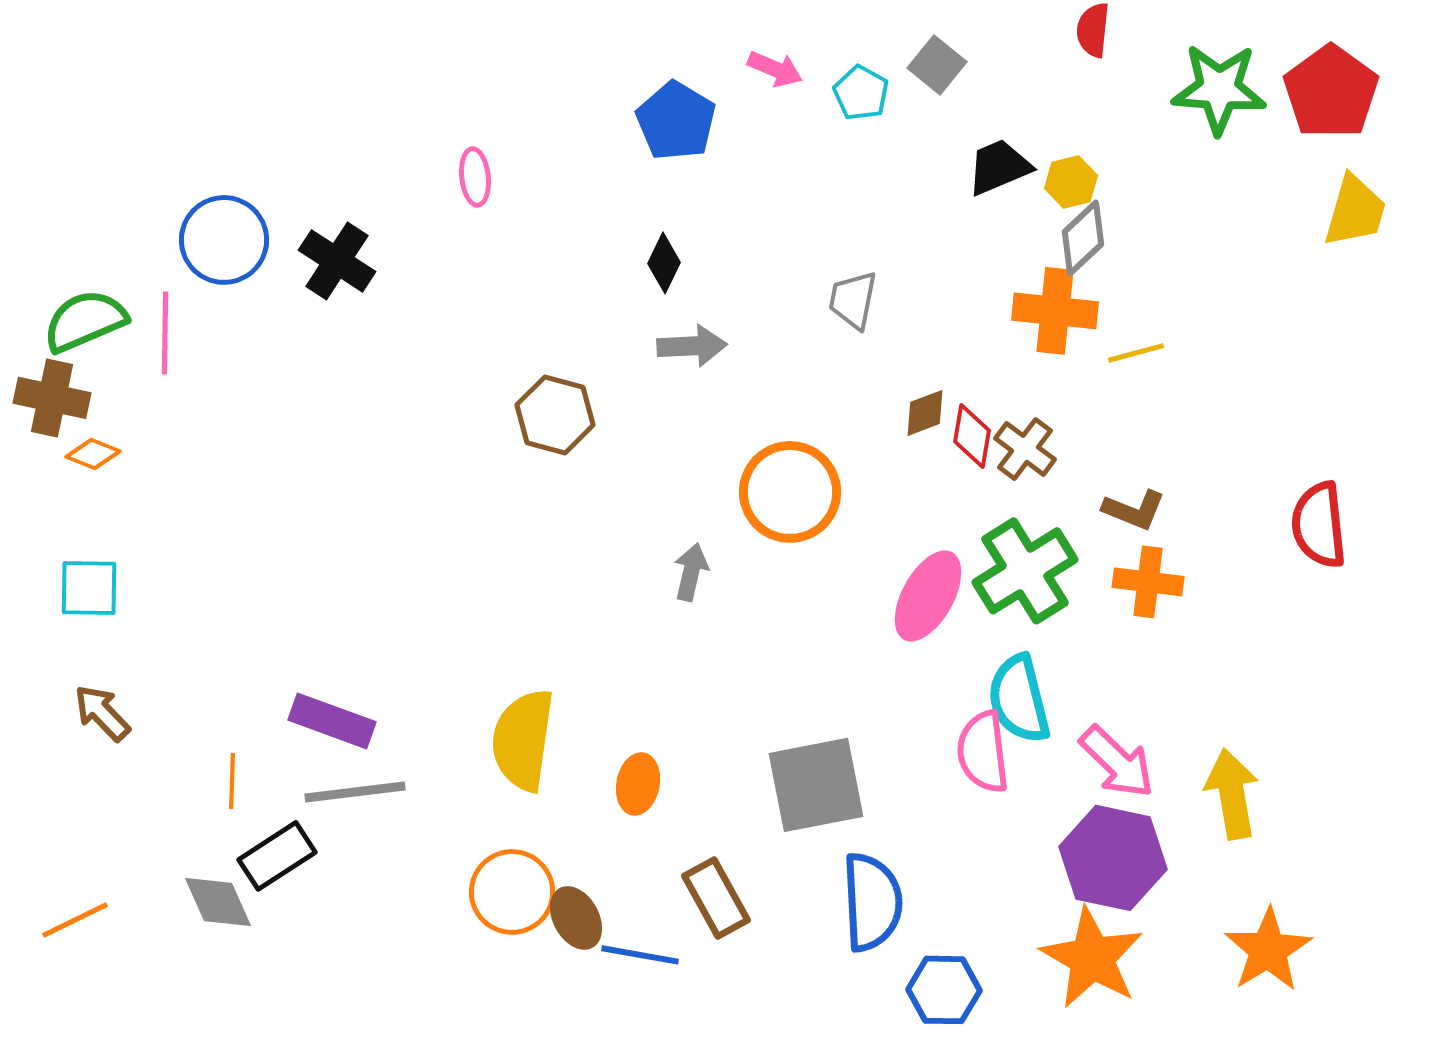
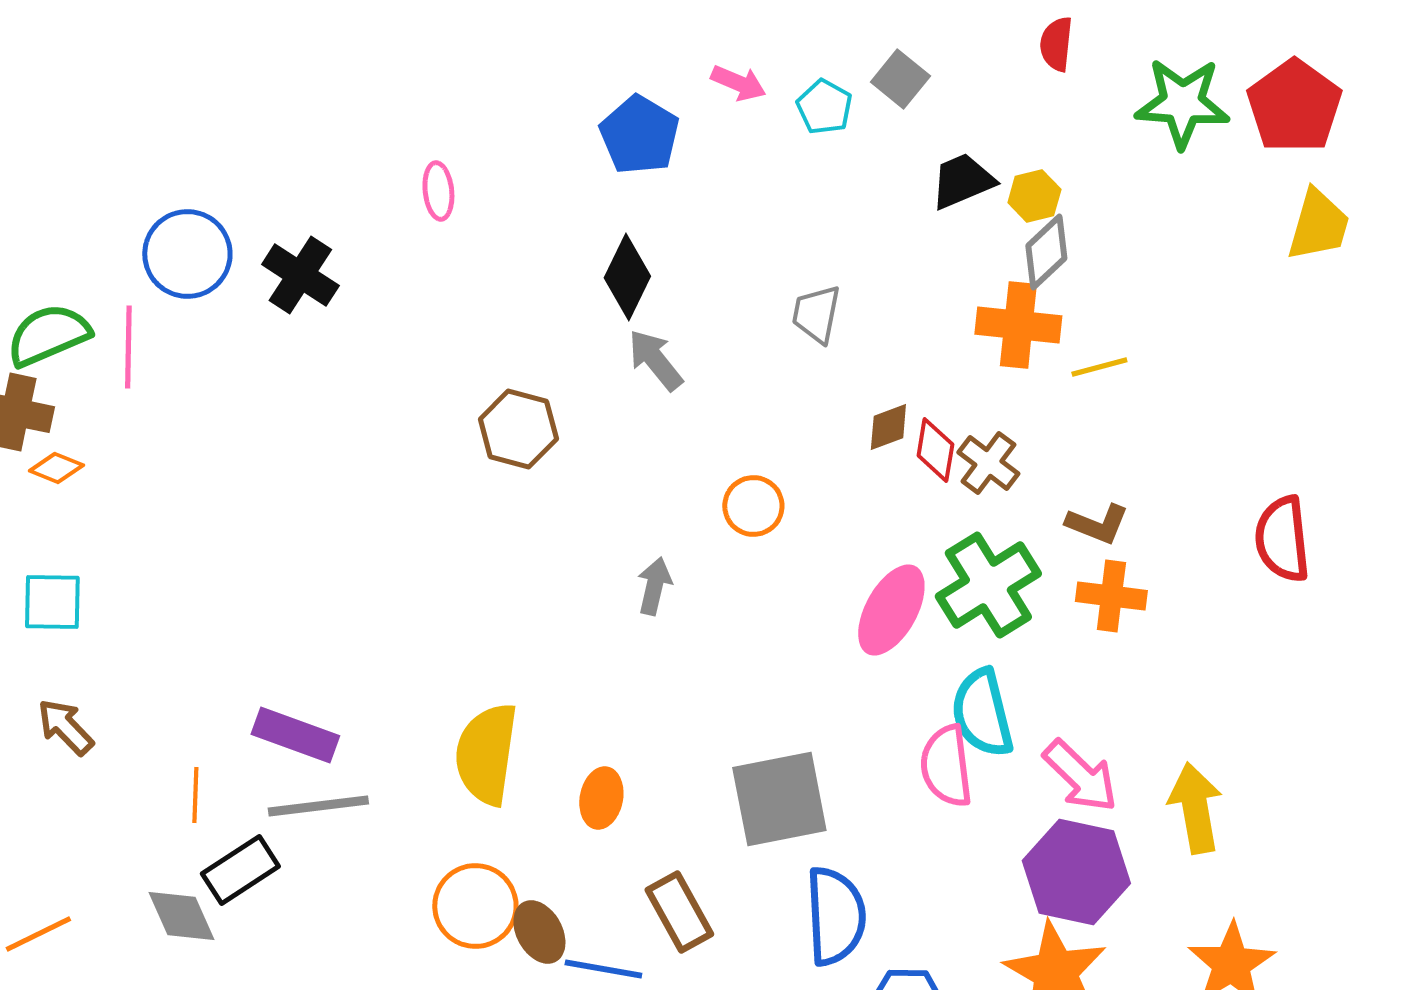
black diamond: (664, 263) -> (627, 277), size x1.4
gray arrow: (692, 346) -> (655, 360), turned -126
orange circle: (790, 492) -> (753, 506), size x0.6

